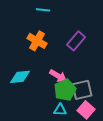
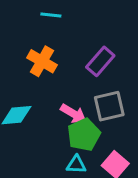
gray square: (82, 90) -> (109, 106), moved

